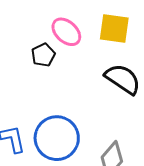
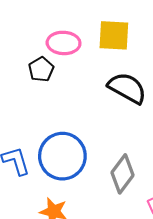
pink ellipse: (66, 32) -> (64, 43), turned -36

